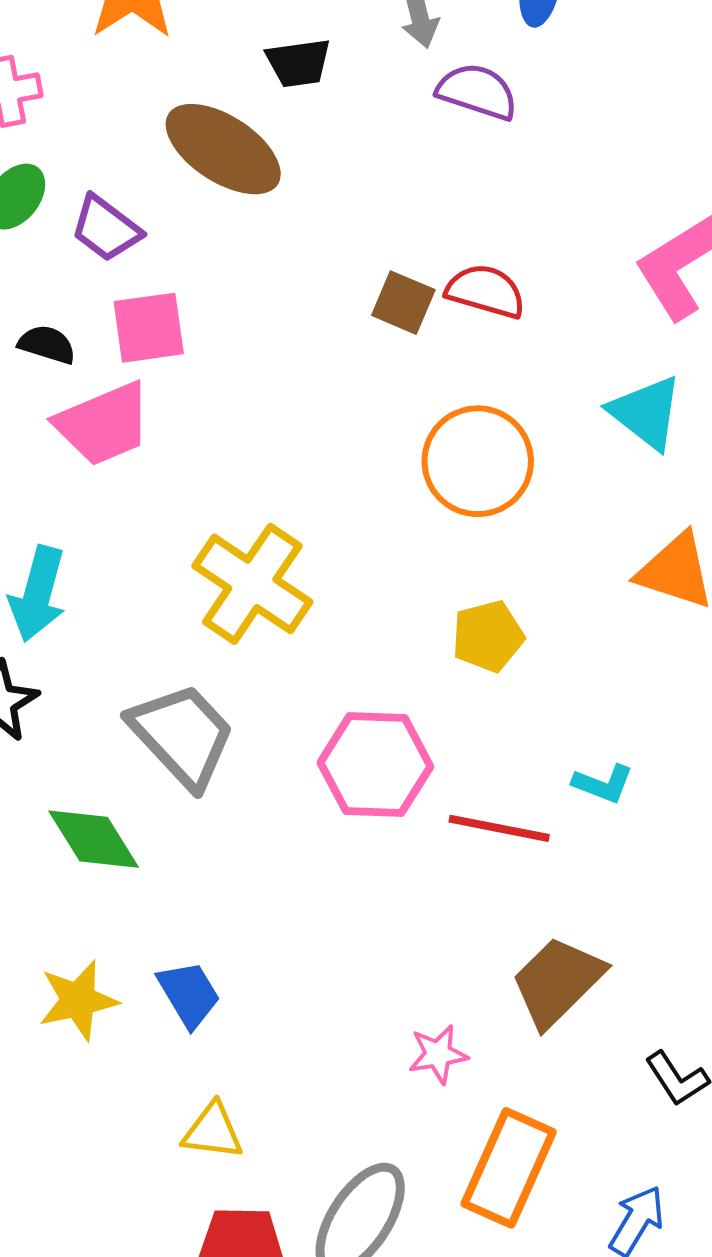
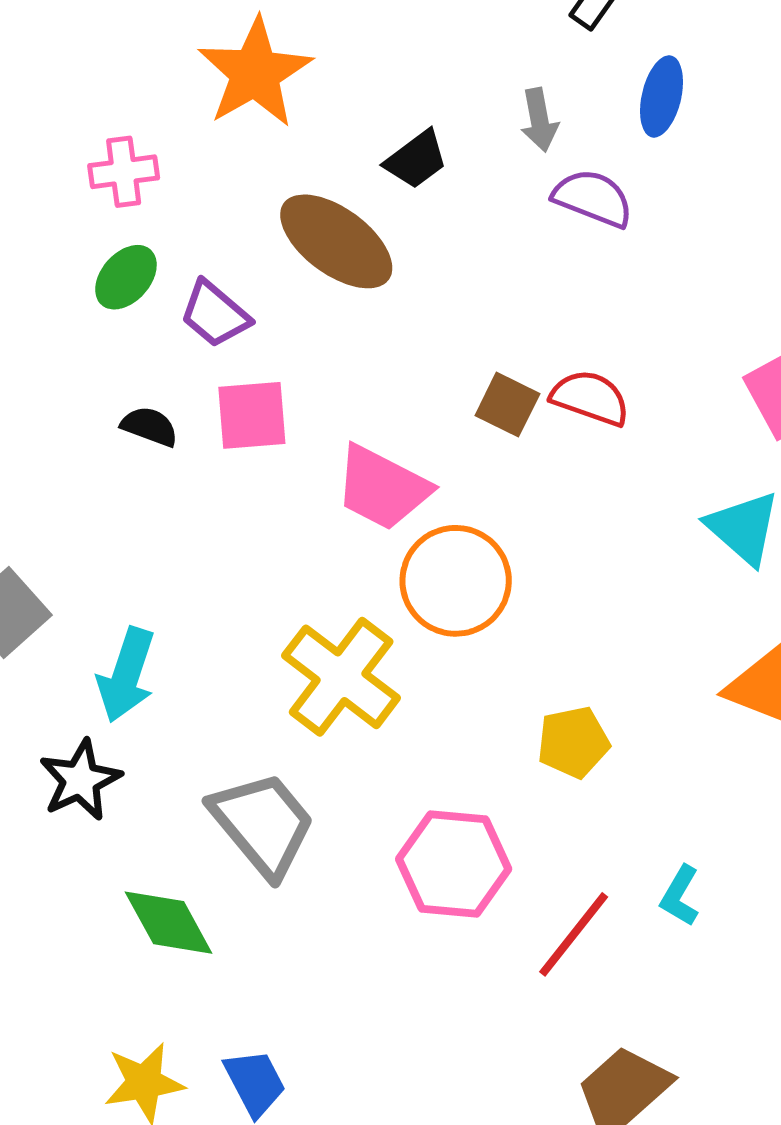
black trapezoid: (298, 63) -> (416, 160), turned -32
pink trapezoid: (103, 424) -> (382, 488), moved, turned 47
orange circle: (478, 461) -> (456, 581), moved
cyan L-shape: (603, 784) -> (680, 896), turned 96
red line: (499, 828) -> (574, 934), turned -66

